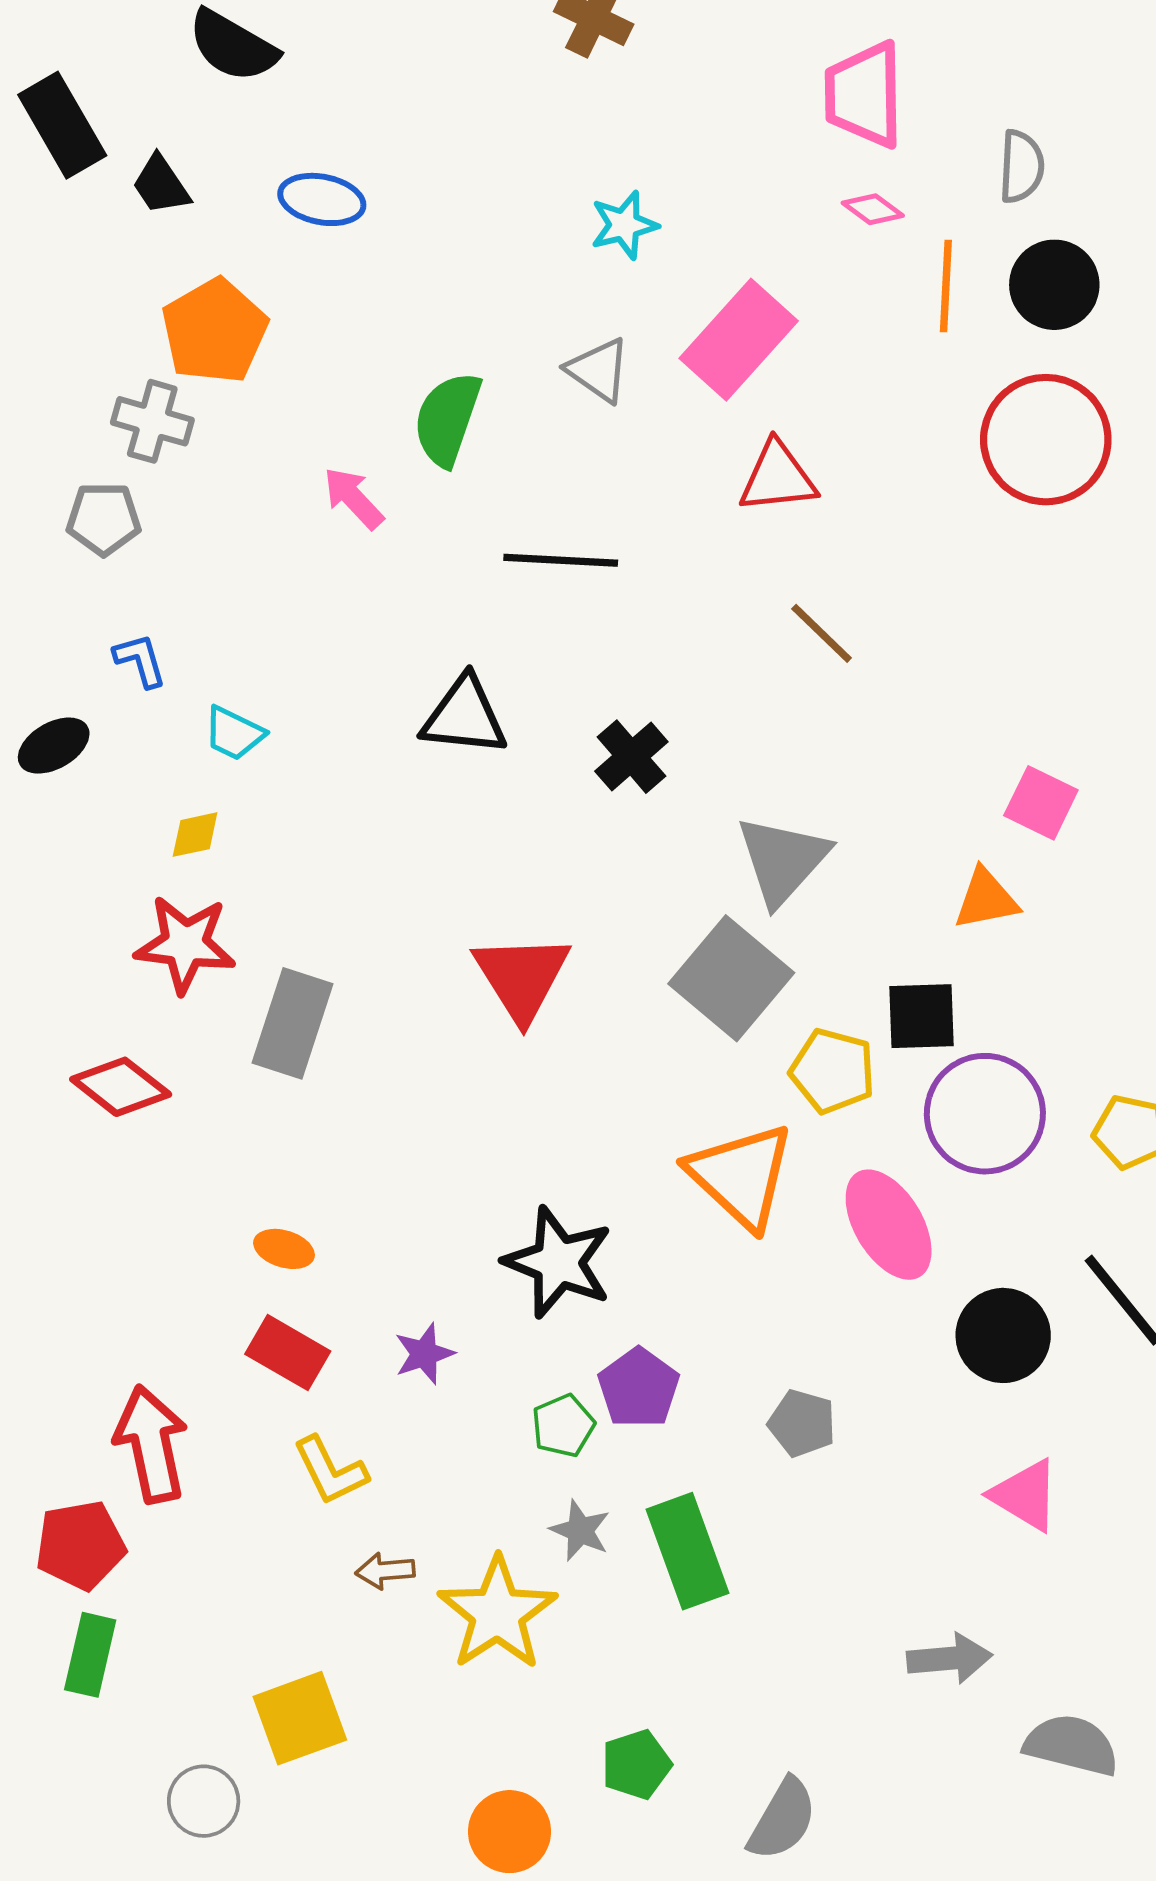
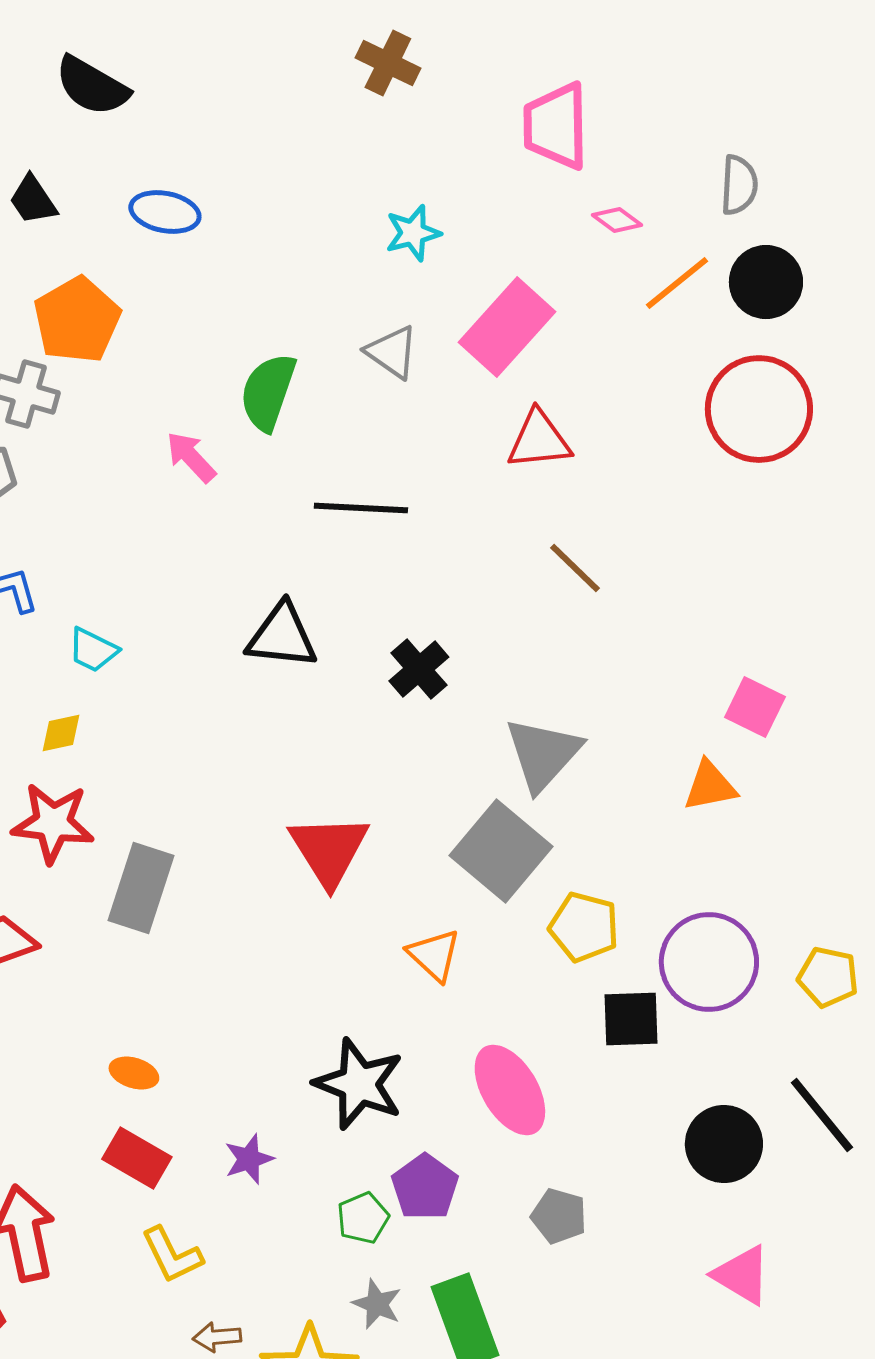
pink trapezoid: (864, 95) -> (556, 126), moved
orange line: (946, 286) -> (677, 283), turned 48
black square: (921, 1016) -> (631, 1019), moved
orange triangle: (741, 1176) -> (434, 955), moved, size x0.6
pink ellipse: (889, 1225) -> (510, 1090), moved

